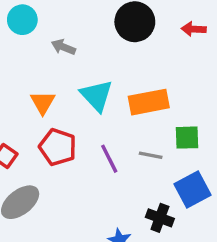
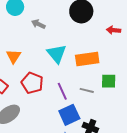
red arrow: (194, 29) -> (114, 30), moved
orange triangle: (43, 103) -> (14, 56), moved
blue square: (193, 190) -> (69, 115), moved

